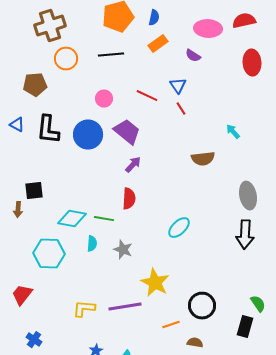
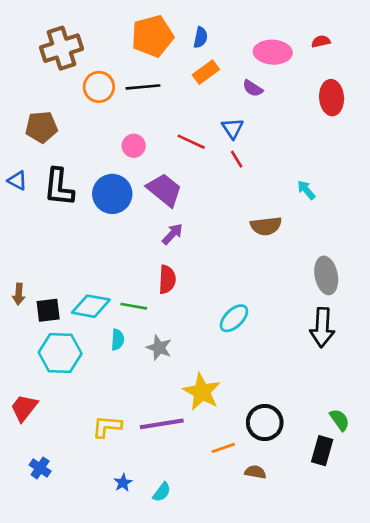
red semicircle: (244, 21) -> (321, 41), size x0.6
orange circle: (66, 59) -> (99, 87), moved
black square: (34, 191) -> (48, 310), moved

